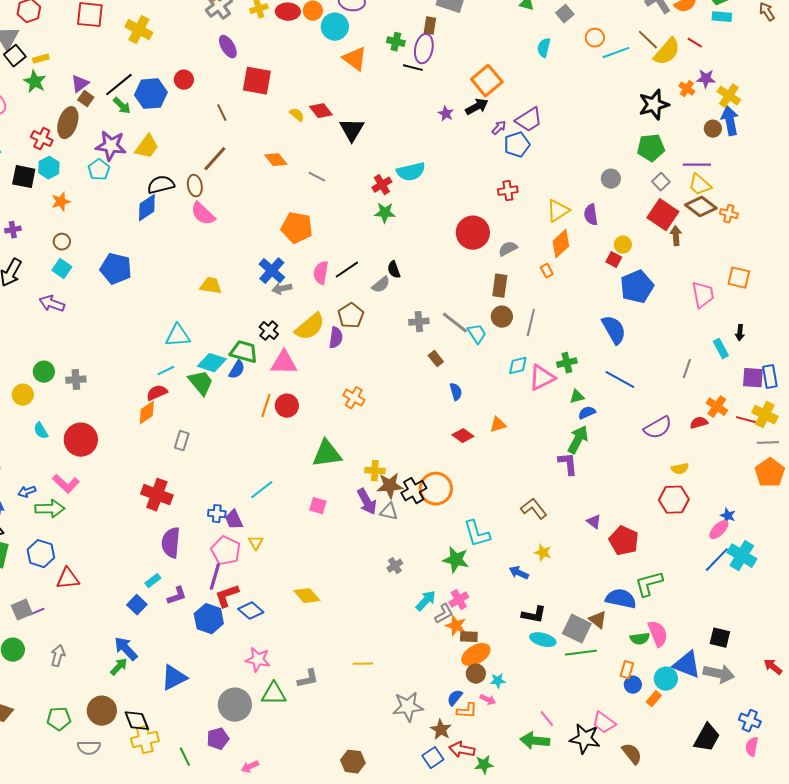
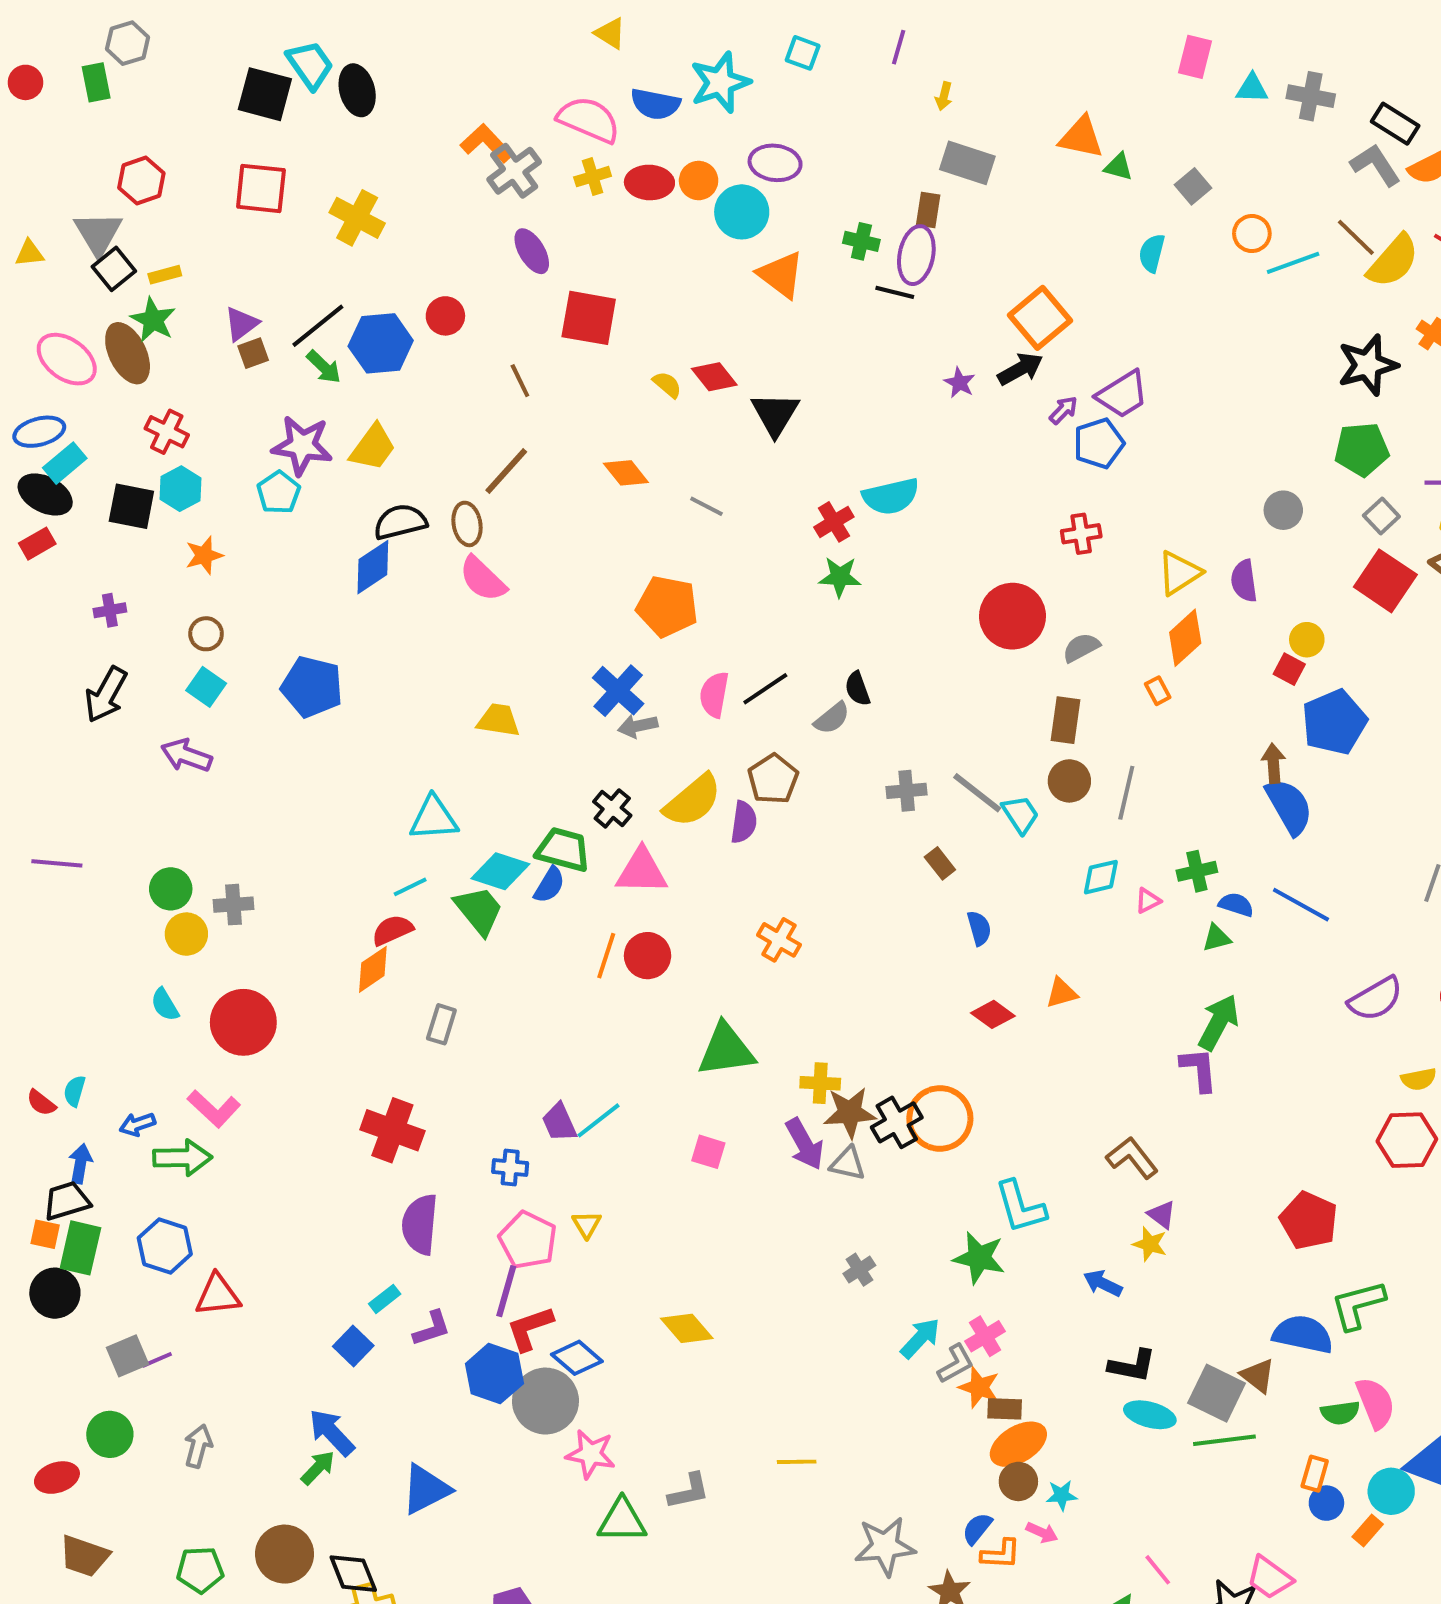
brown square: (86, 99) -> (253, 353), turned 35
brown ellipse: (68, 123) -> (128, 353), moved, turned -44
brown arrow: (676, 236) -> (1273, 763), moved
pink triangle: (542, 378) -> (1148, 901), size x0.5
yellow circle: (23, 395) -> (186, 934), moved
blue semicircle: (587, 413) -> (1236, 905), moved, turned 42
purple trapezoid: (234, 520) -> (559, 1122), moved
purple triangle: (594, 522) -> (1162, 1215), moved
gray circle: (235, 705) -> (545, 1401), moved

